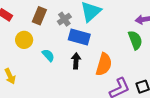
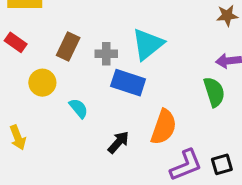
gray cross: (64, 19) -> (106, 54), turned 32
black arrow: (76, 61) -> (118, 142), moved, turned 35

